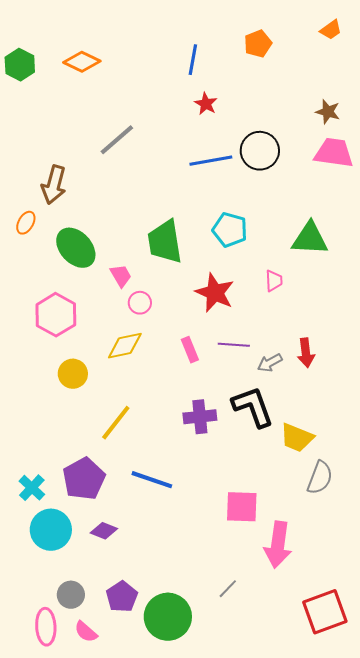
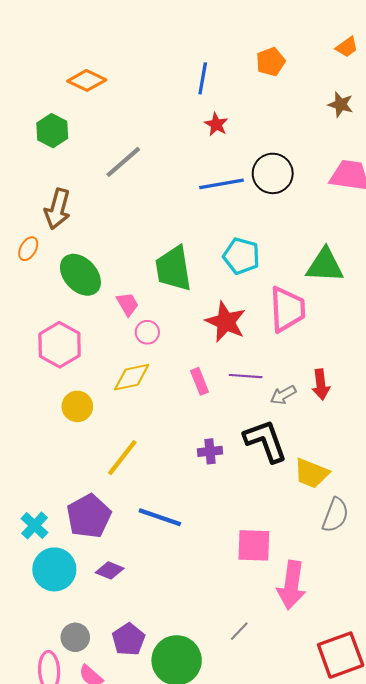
green hexagon: (20, 65) -> (52, 131), moved
brown star: (328, 112) -> (341, 104), moved
pink trapezoid: (274, 281) -> (287, 309), size x2.0
purple cross: (200, 417) -> (210, 451), size x0.7

